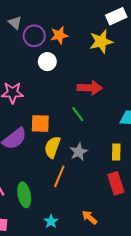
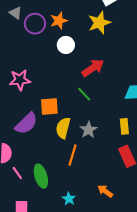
white circle: (47, 62) -> (66, 45), moved
red arrow: (90, 88) -> (93, 68), turned -30

